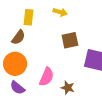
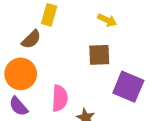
yellow arrow: (60, 12) -> (107, 20), moved
pink semicircle: (46, 77) -> (60, 98), turned -30

